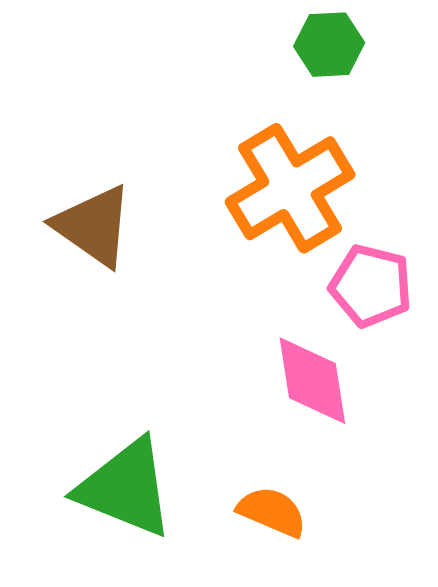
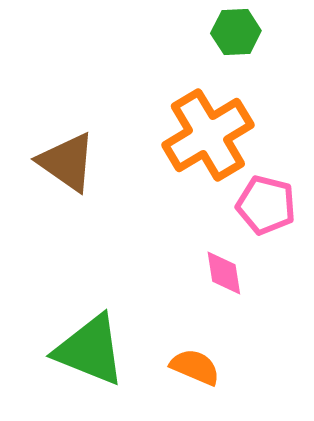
pink diamond: (312, 381) -> (224, 273), size x0.7

